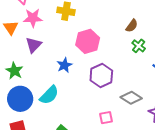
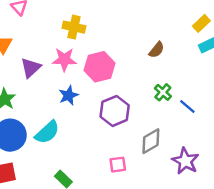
pink star: (33, 18) -> (64, 60), moved
green cross: (139, 46) -> (163, 92), moved
gray diamond: (131, 98) -> (151, 141), turned -65

